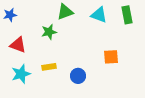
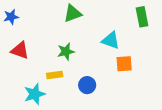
cyan triangle: (99, 15) -> (111, 40), moved
green star: (49, 32) -> (66, 52), moved
cyan star: (21, 74) -> (35, 94), moved

